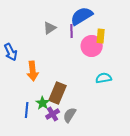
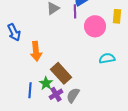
yellow rectangle: (101, 36) -> (117, 16), moved
brown rectangle: (58, 93) -> (61, 73), turned -65

